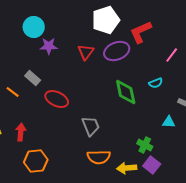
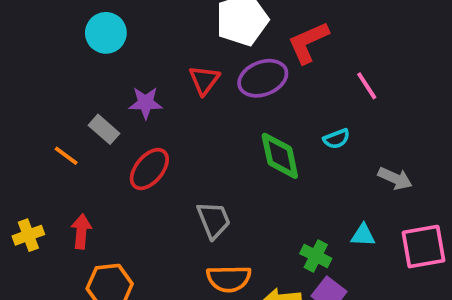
purple star: (49, 46) -> (146, 103), moved
pink line: (172, 55) -> (367, 86), turned -70
red ellipse: (57, 99) -> (149, 169), turned -75
cyan triangle: (169, 122) -> (363, 235), moved

